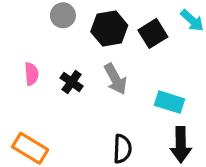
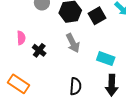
black cross: (72, 82) -> (39, 50), moved

